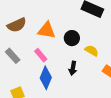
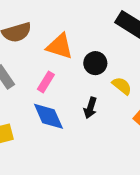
pink rectangle: (41, 55) -> (46, 82), turned 64
blue diamond: (46, 78) -> (48, 116), turned -55

